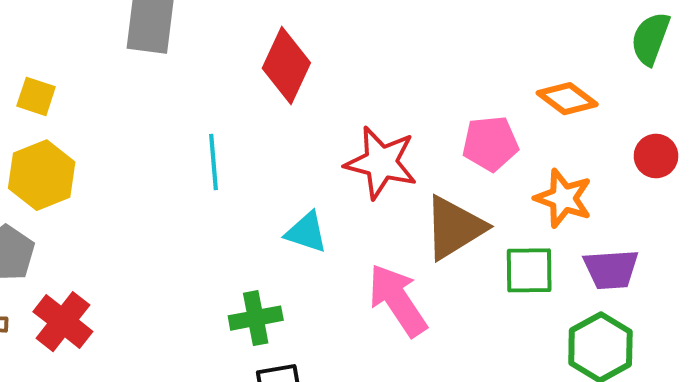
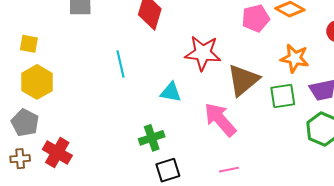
pink pentagon: (490, 143) -> (256, 18), moved

